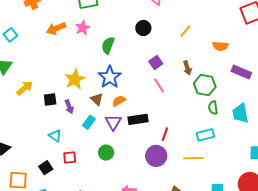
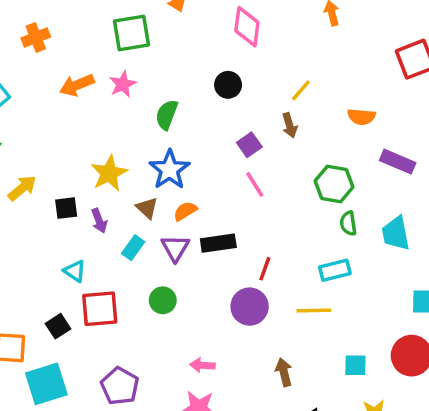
brown arrow: (187, 68) -> (290, 125), moved
red square: (70, 158) -> (100, 309), size x1.6

